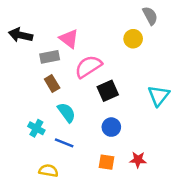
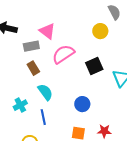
black square: (108, 91) -> (94, 66), moved
cyan cross: (36, 128) -> (20, 105), turned 32
blue line: (64, 143) -> (43, 117), turned 56

